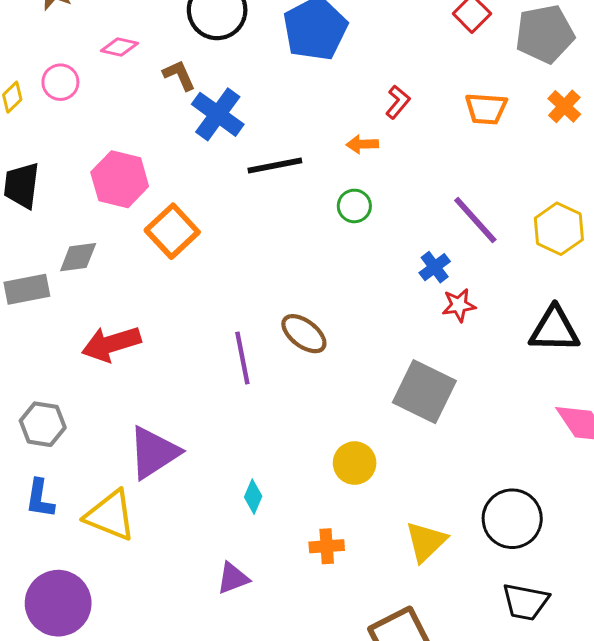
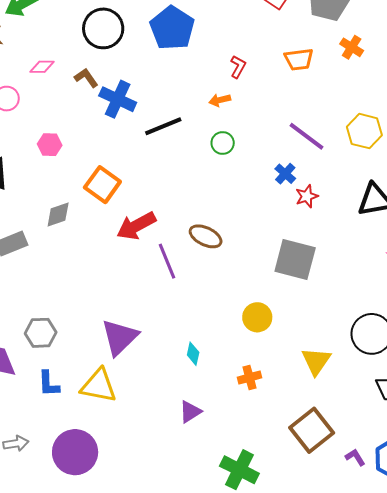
pink hexagon: (120, 179) -> (50, 145), moved, size x0.6
gray diamond: (78, 257) -> (58, 214), moved
red arrow: (111, 344) -> (136, 226), moved

